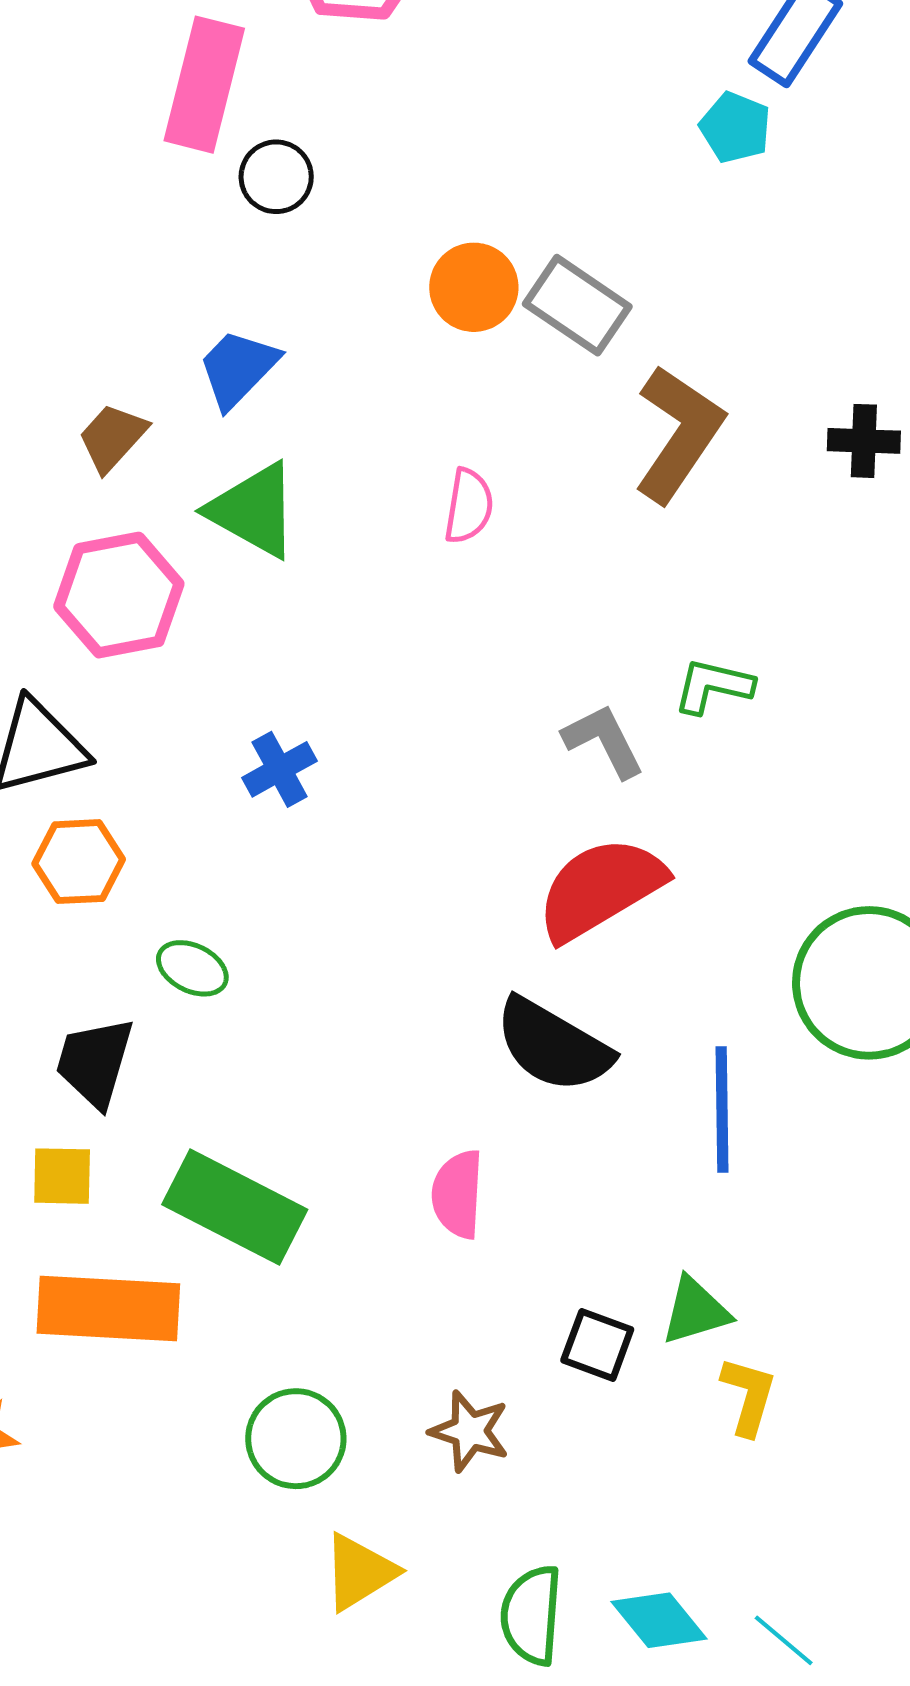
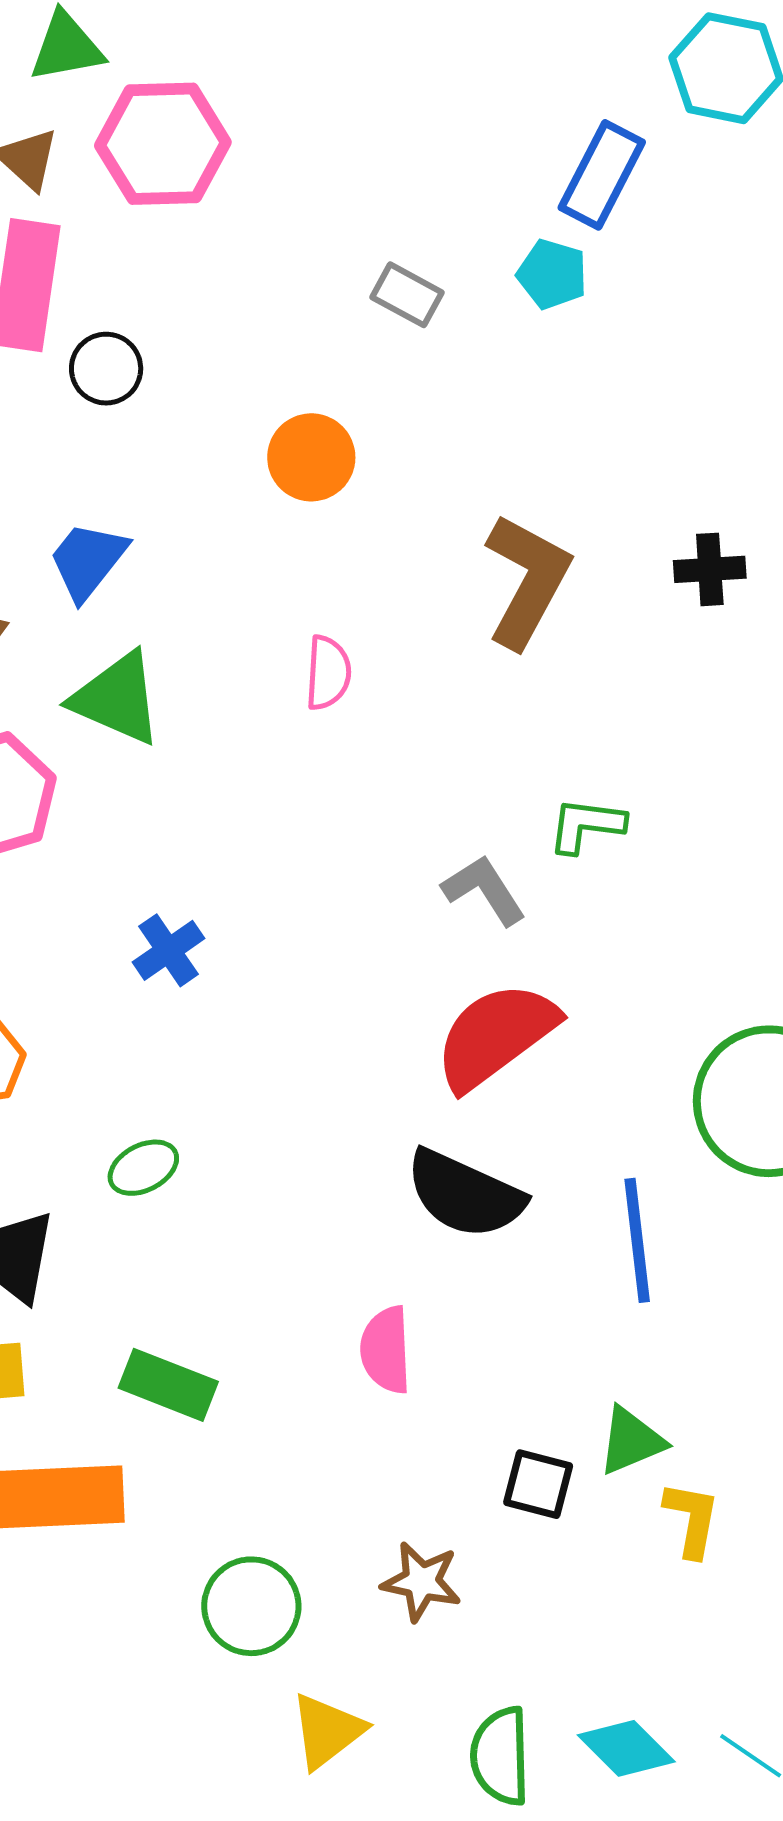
gray rectangle: (577, 305) -> (407, 295), moved, size x0.7
green ellipse: (192, 968) -> (143, 1168), moved, turned -48
green rectangle: (235, 1207) -> (168, 1385), size x0.7

